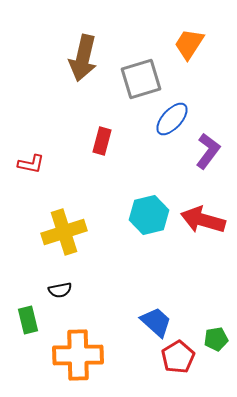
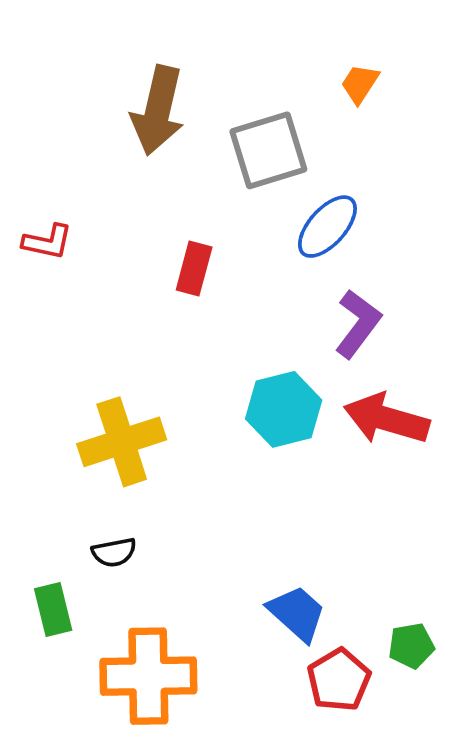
orange trapezoid: (189, 44) -> (360, 84), size x0.7
purple L-shape: (208, 151) -> (358, 324), moved
red L-shape: (31, 164) -> (47, 242), moved

